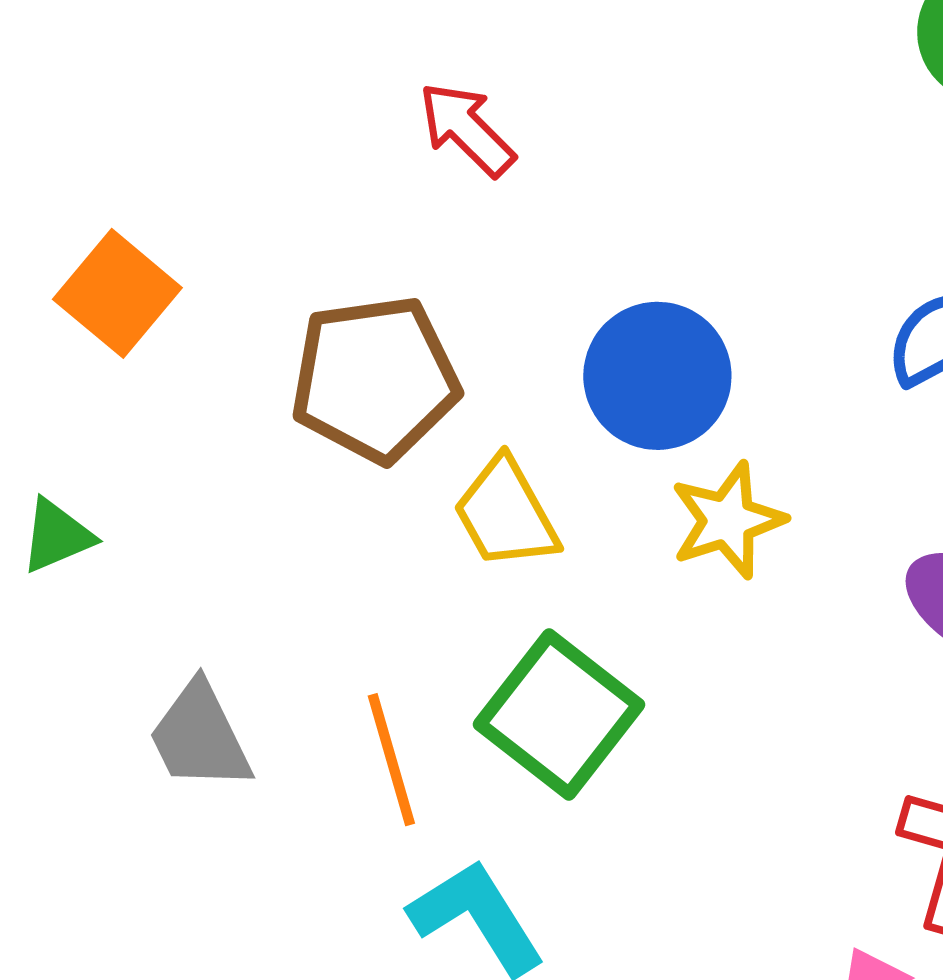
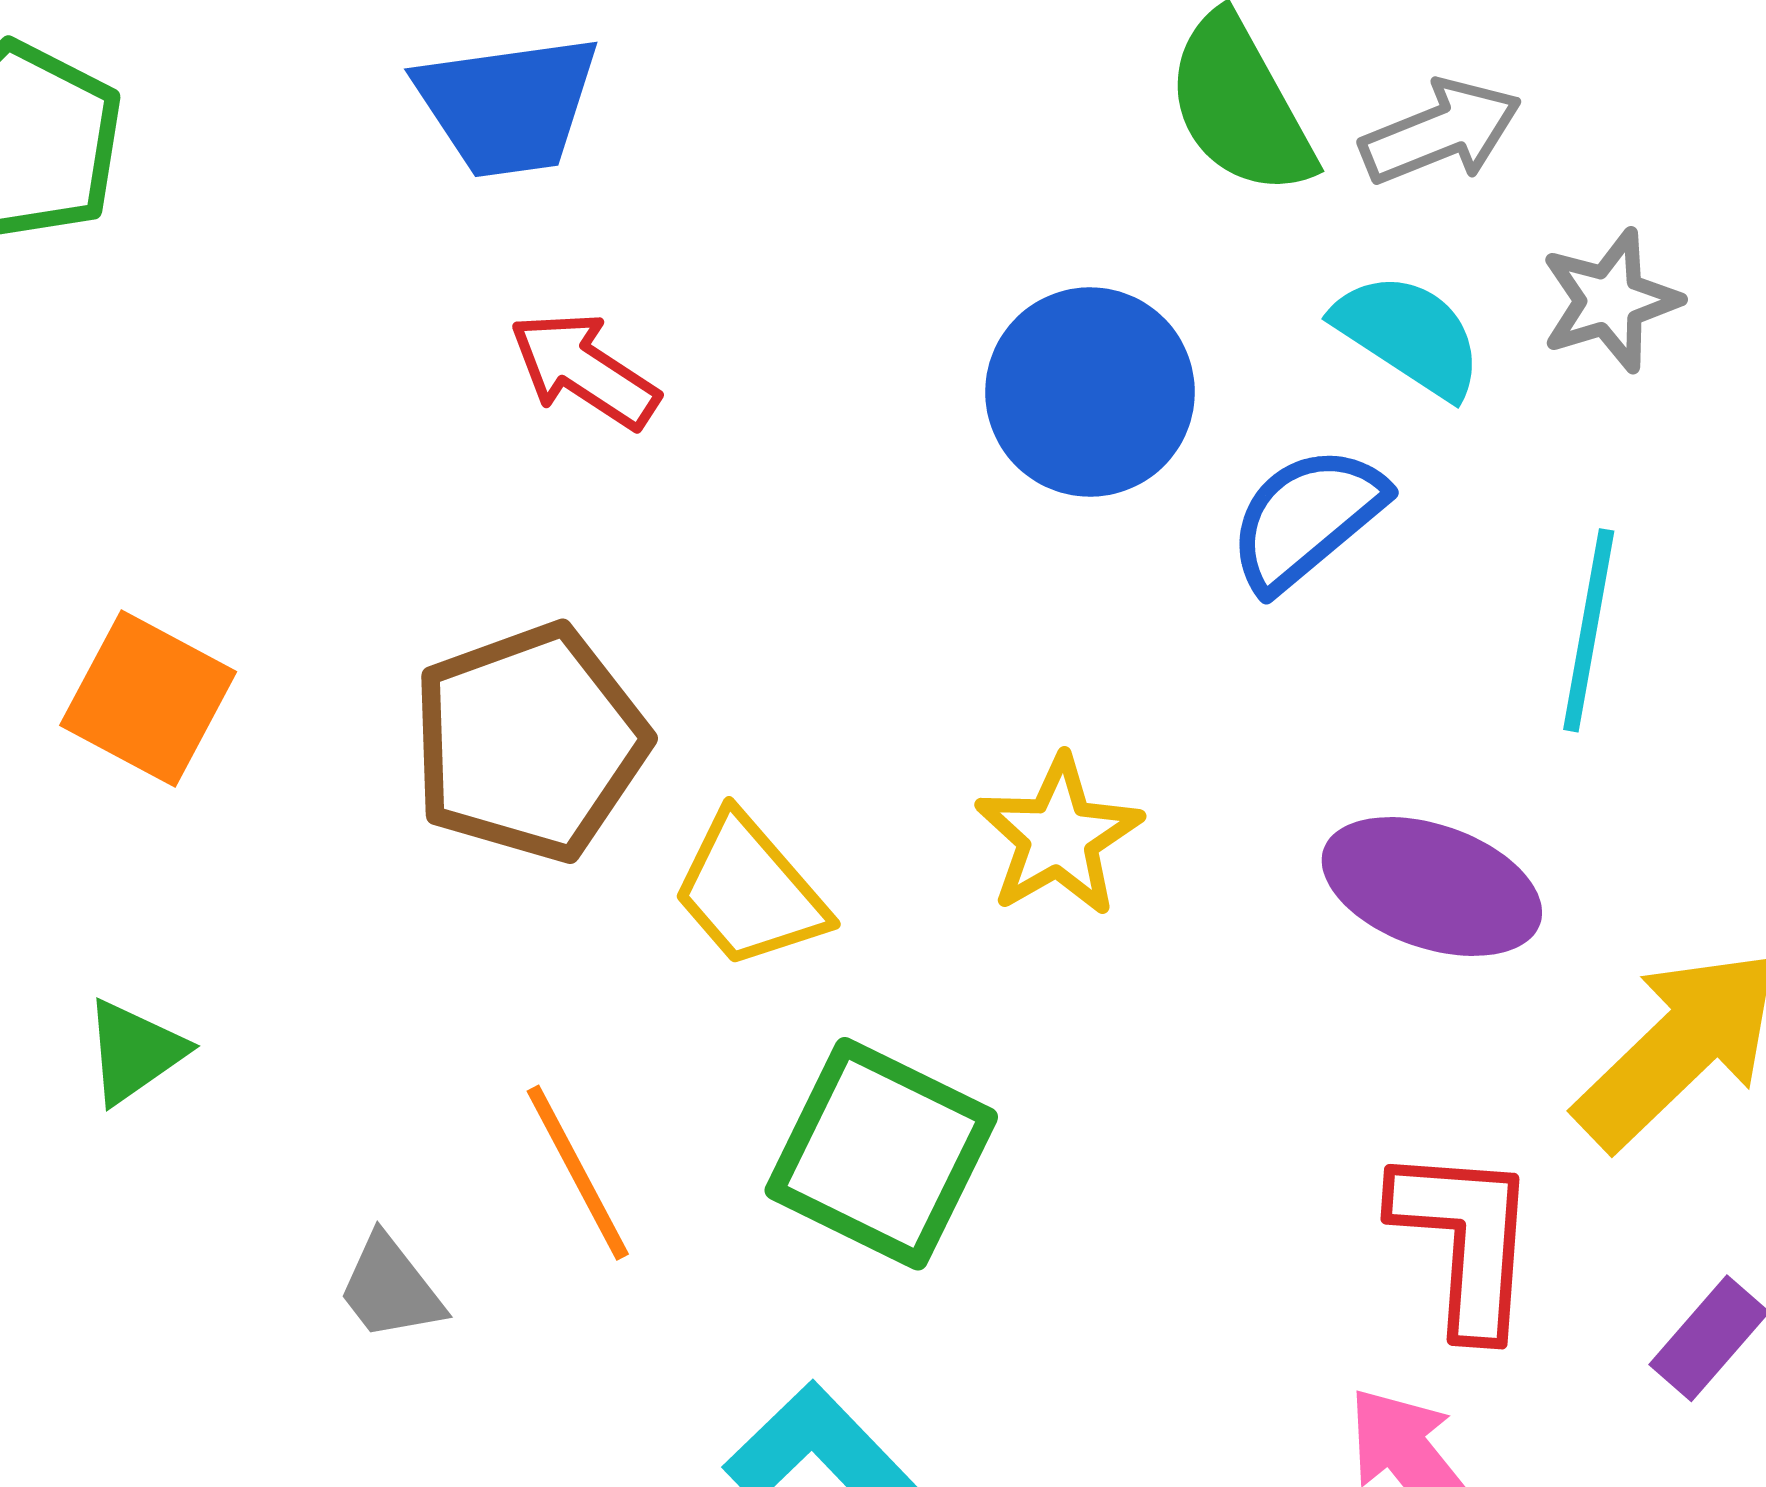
blue circle: (657, 376) -> (1090, 392), moved
gray trapezoid: (200, 736) -> (390, 1288), size x0.7
orange line: (391, 760) -> (578, 1173), moved

